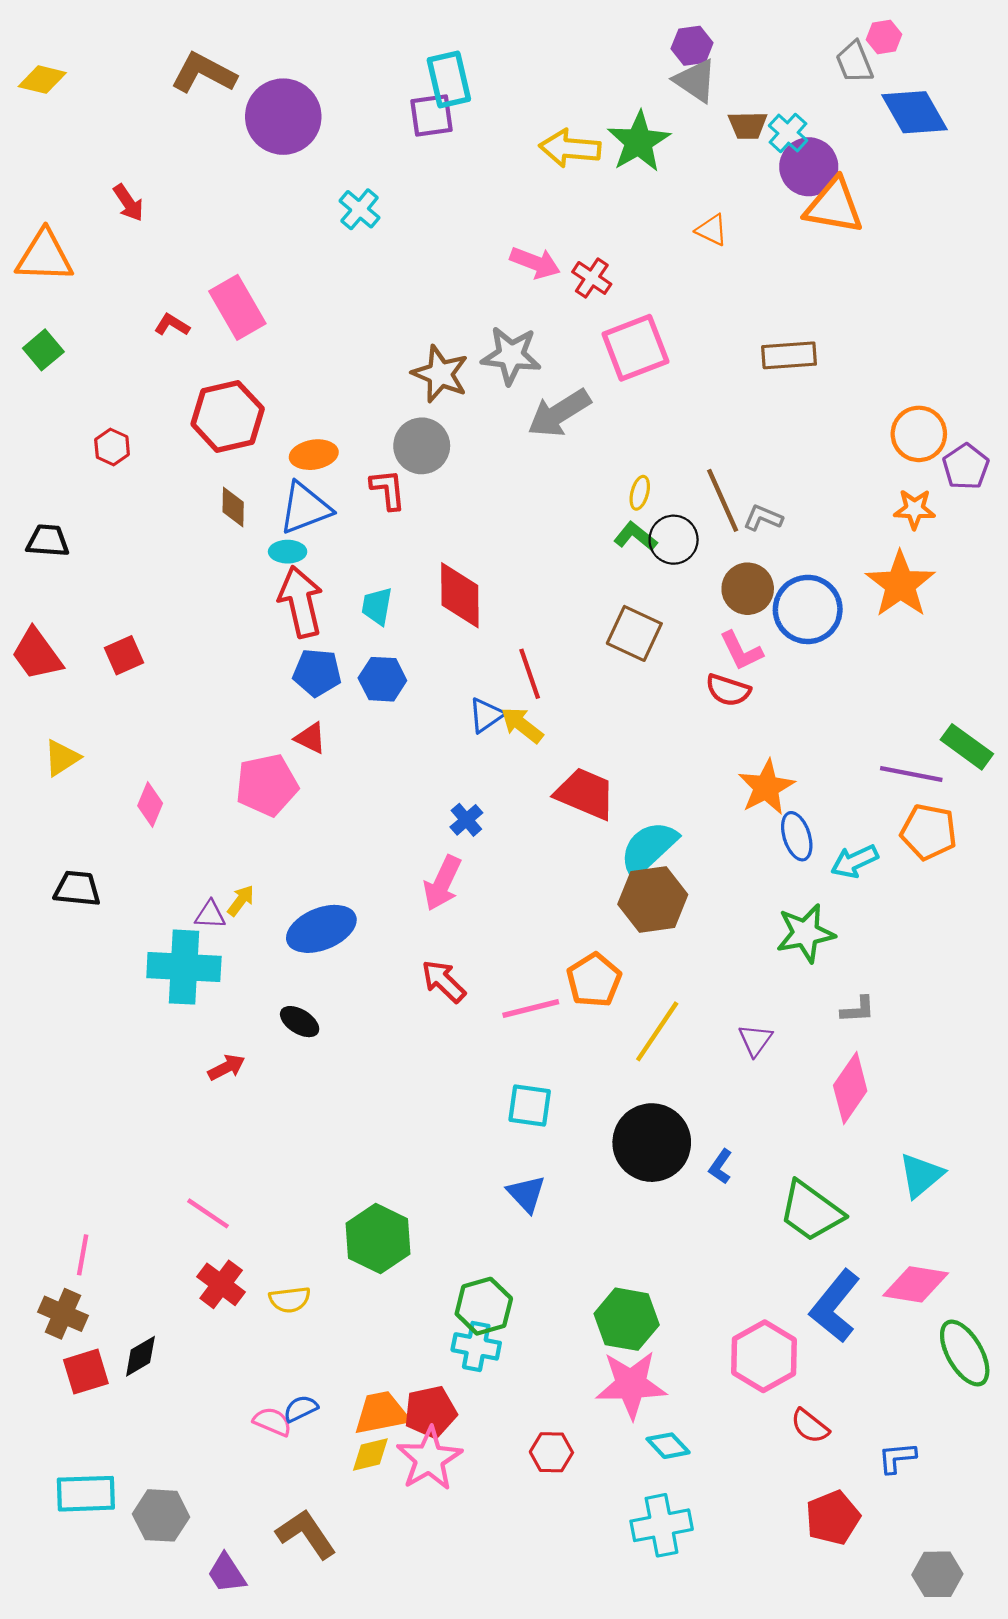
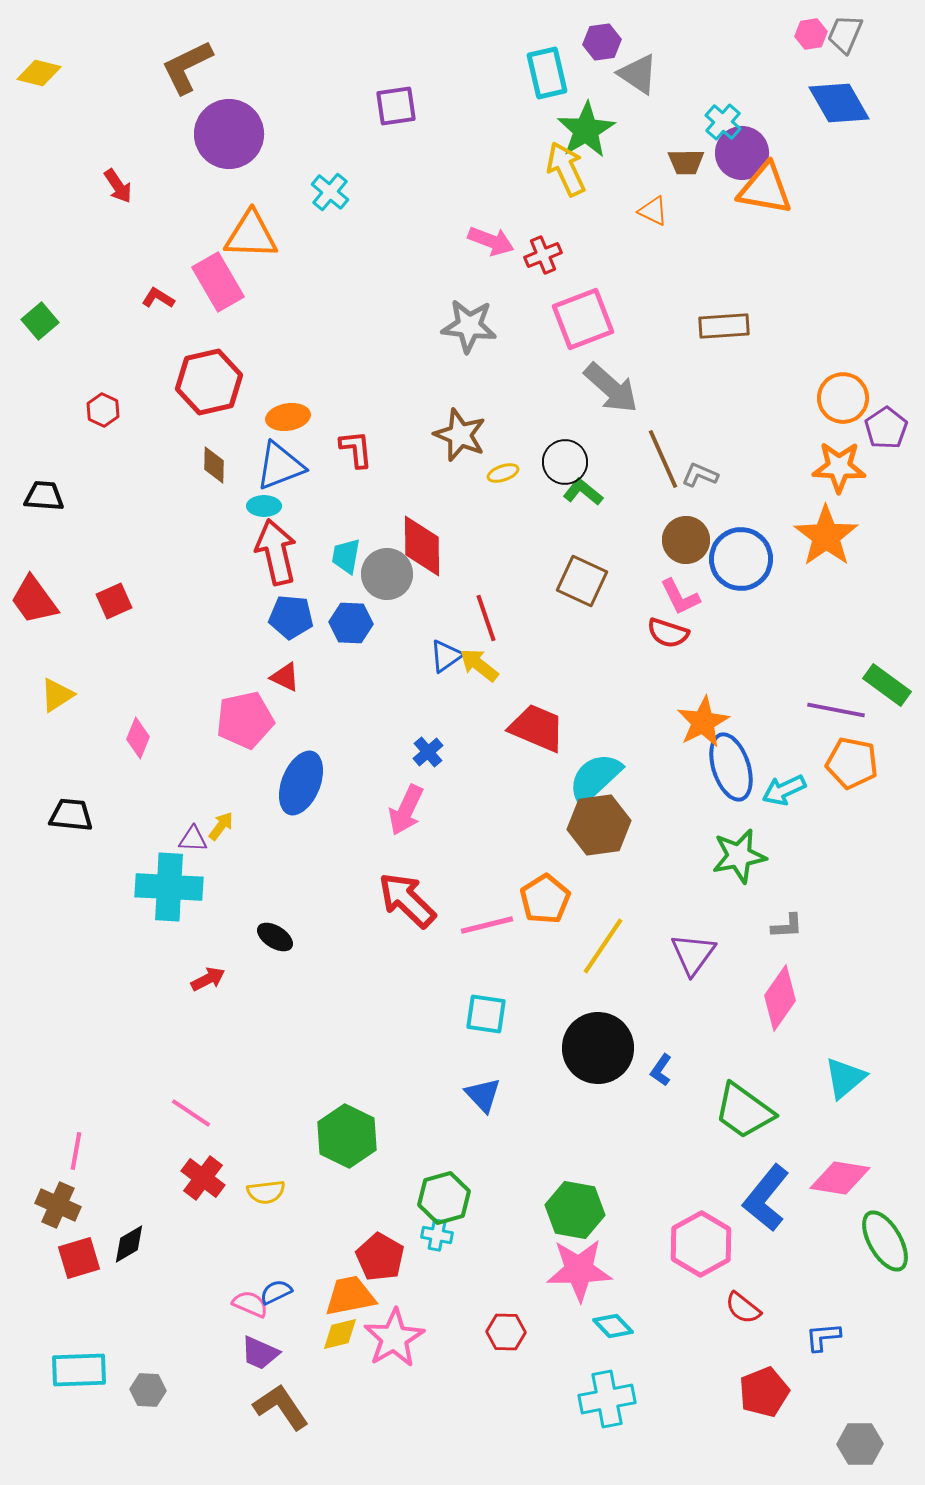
purple hexagon: (692, 46) -> (602, 42), moved
gray trapezoid: (855, 62) -> (845, 34), moved, turned 45
brown L-shape: (204, 73) -> (187, 67), turned -54
cyan rectangle: (449, 80) -> (547, 73), moved
purple circle: (283, 117) -> (229, 134), moved
brown trapezoid: (748, 125) -> (686, 162), moved
yellow arrow: (570, 148) -> (566, 169), moved, turned 60
orange triangle: (44, 256) -> (251, 235), moved
red cross: (592, 278) -> (543, 255), turned 33
brown star: (440, 374) -> (460, 435), moved
gray arrow: (559, 413) -> (611, 388), moved, turned -106
gray circle: (422, 446) -> (387, 574), moved
yellow ellipse: (640, 493) -> (503, 473), moved, turned 56
orange star: (914, 509) -> (839, 467), size x1.4
black circle: (674, 540) -> (565, 462), moved
blue ellipse: (797, 836) -> (731, 767), size x1.5
blue ellipse: (321, 929) -> (301, 783), moved, turned -46
red arrow: (443, 981) -> (407, 900), size x1.4
purple triangle: (755, 1040) -> (693, 954), size x1.4
cyan cross: (476, 1346) -> (437, 1235), size x0.7
red pentagon: (430, 1412) -> (380, 1257), moved, turned -30
gray hexagon: (161, 1515) -> (148, 1390), size x0.7
purple trapezoid: (227, 1573) -> (260, 1353), moved, turned -33

